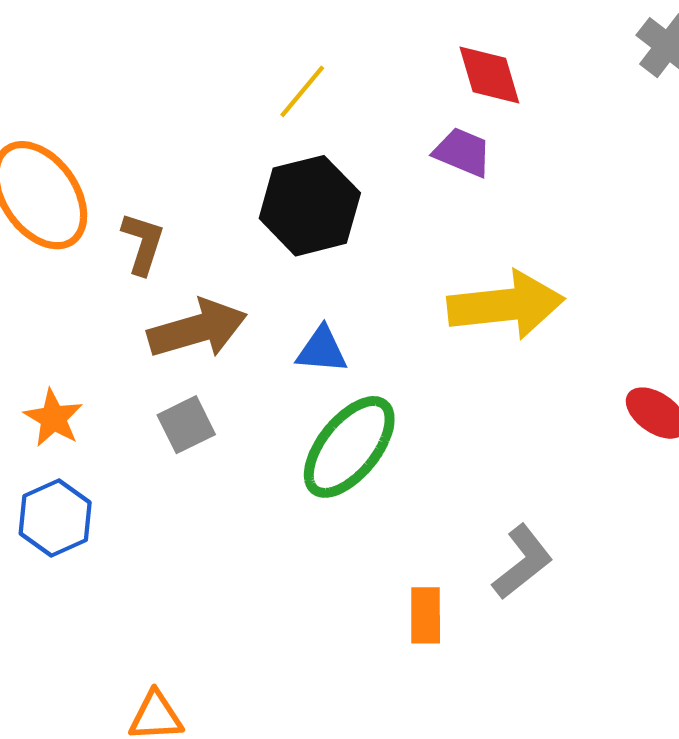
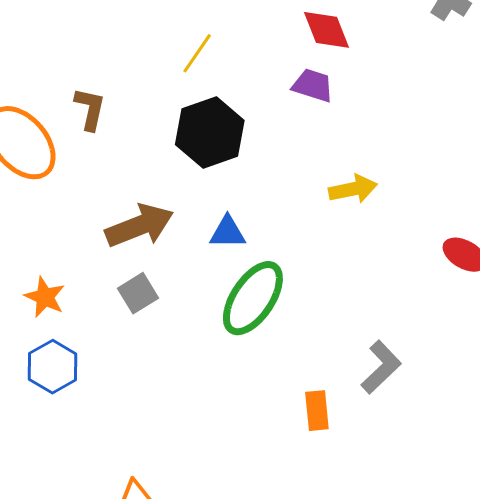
brown L-shape: (143, 243) -> (90, 109), moved
yellow arrow: (506, 305) -> (353, 189), size x0.6

